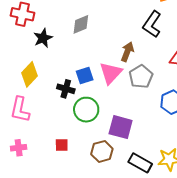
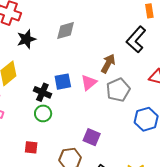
pink triangle: (111, 73) -> (89, 82), size x0.7
green circle: (86, 110) -> (43, 113), moved, size x0.7
purple square: (121, 127) -> (92, 137), size x0.7

